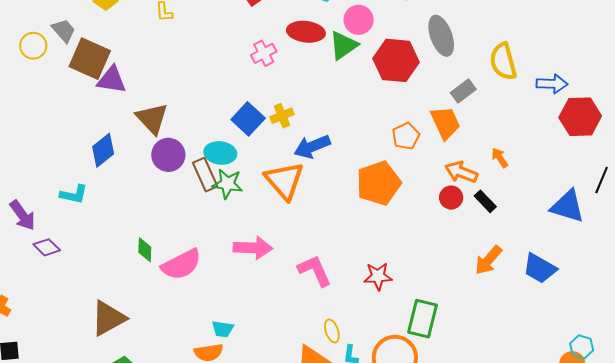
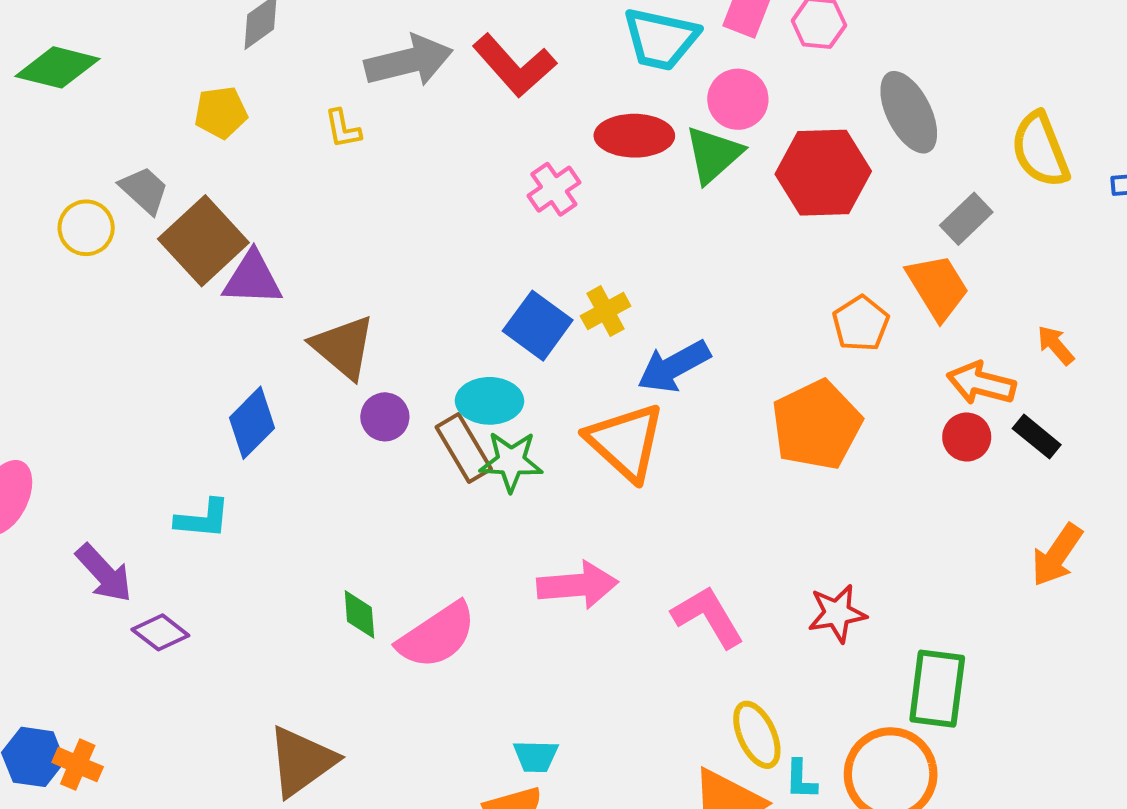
brown square: (90, 59) -> (203, 241), turned 30
purple circle: (168, 155) -> (385, 417), size x0.7
yellow ellipse: (332, 331) -> (757, 735), size x1.4

